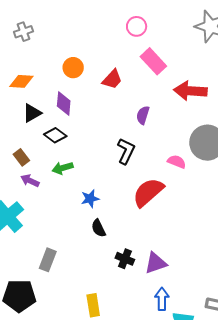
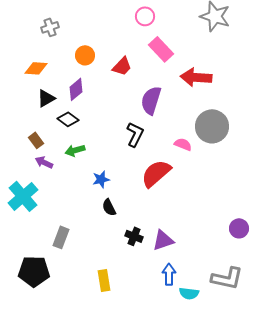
gray cross: (24, 32) -> (50, 27), moved
purple diamond: (64, 104) -> (76, 89), turned 45
purple semicircle: (143, 115) -> (151, 100), size x1.6

